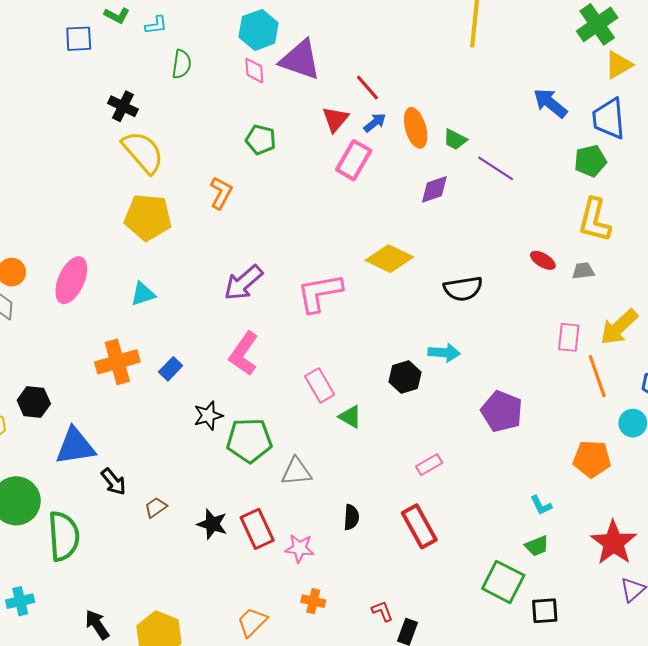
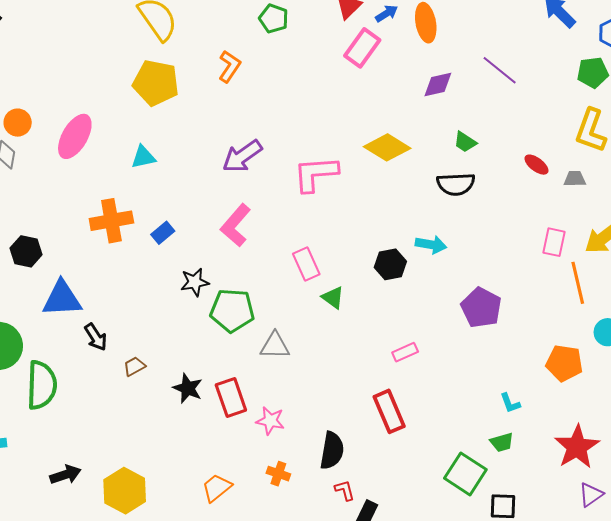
green trapezoid: (455, 139) -> (465, 142), moved
black semicircle: (351, 517) -> (332, 451), moved, size x1.5
black arrow: (97, 625) -> (65, 475), turned 100

